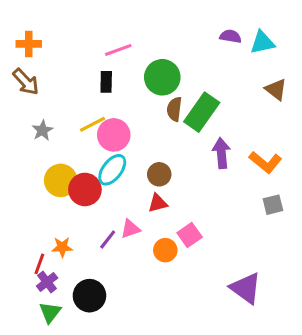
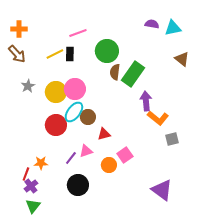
yellow line: (93, 124) -> (55, 54), moved
orange L-shape: (265, 162) -> (158, 118), moved
brown circle: (159, 174) -> (88, 117), moved
yellow circle: (61, 180) -> (56, 92), moved
gray square: (273, 205) -> (172, 139), moved
black circle: (89, 296) -> (78, 185), moved

